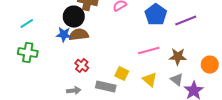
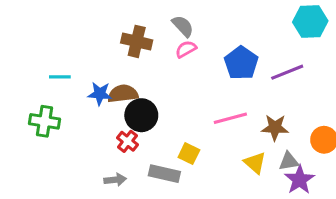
black circle: (74, 17) -> (141, 115), moved
cyan line: (27, 24) -> (60, 77), moved, turned 32
yellow triangle: (150, 80) -> (255, 163), moved
gray triangle: (177, 80) -> (289, 161), moved, turned -48

